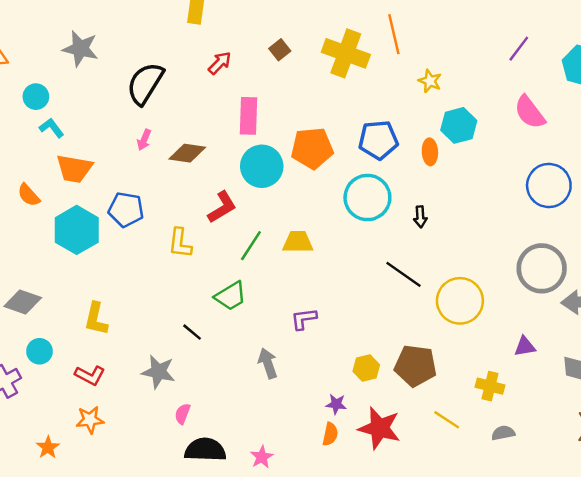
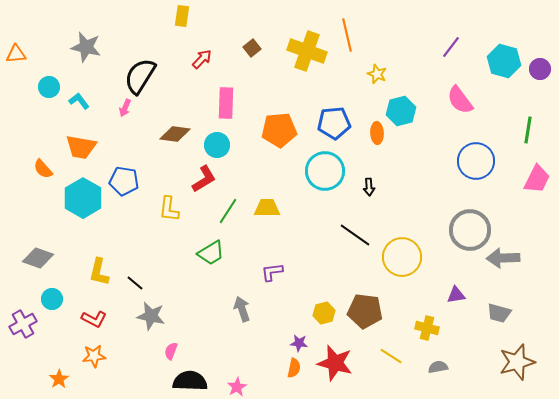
cyan L-shape: (52, 128) -> (79, 101), moved
pink arrow: (144, 140) -> (125, 108), moved
cyan circle: (262, 166) -> (217, 145), moved, size x0.7
black line: (192, 332) -> (135, 283), moved

